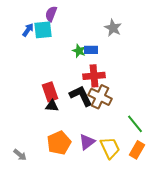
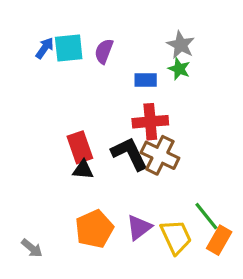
purple semicircle: (51, 14) -> (104, 51), moved
green star: (79, 51) -> (179, 69), moved
green line: (135, 124) -> (206, 216), moved

